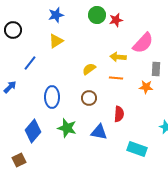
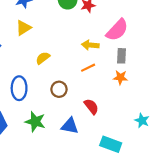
yellow semicircle: (89, 69) -> (43, 58), moved
gray rectangle: (156, 69) -> (122, 56), moved
orange line: (116, 78) -> (88, 68), turned -32
red semicircle: (119, 114) -> (91, 107), turned -42

